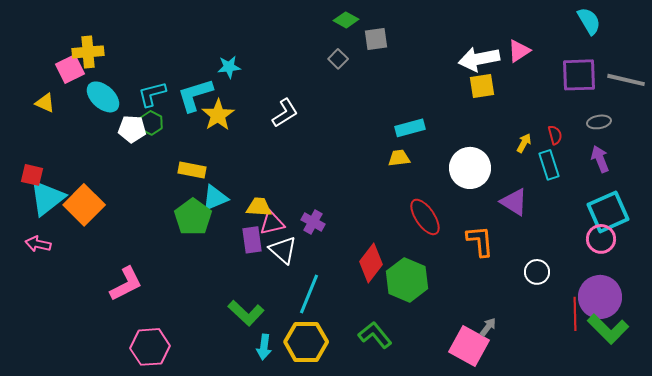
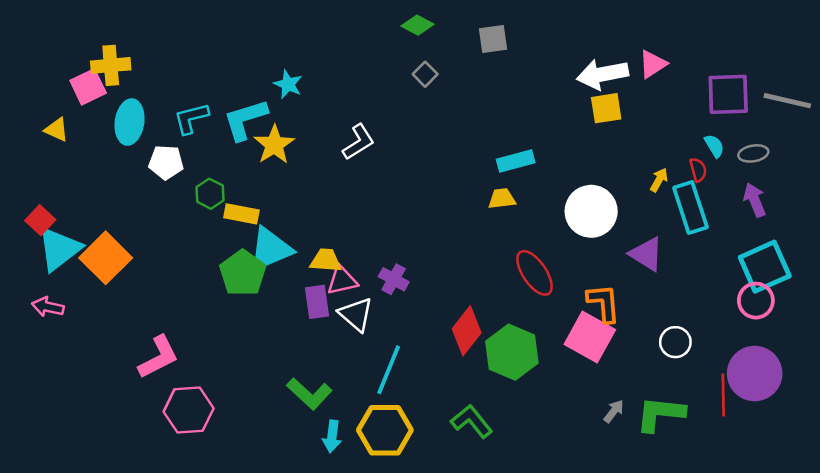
green diamond: (346, 20) -> (418, 25), moved
cyan semicircle: (589, 21) -> (714, 146), moved, size x0.7
gray square: (376, 39) -> (493, 39), moved
cyan star: (229, 67) -> (288, 84), turned 30
cyan ellipse: (103, 97) -> (130, 122), turned 56
green hexagon: (151, 123) -> (210, 194), moved
cyan rectangle: (549, 165) -> (690, 208), size x1.4
red square: (32, 175) -> (40, 220), turned 30
cyan triangle: (215, 198) -> (270, 249), size x1.4
green L-shape: (608, 329) -> (660, 414), moved, turned 141
pink square: (469, 346) -> (590, 337), moved
pink hexagon: (150, 347) -> (189, 410), moved

